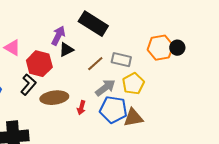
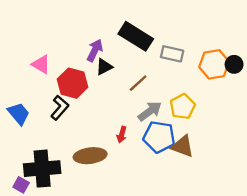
gray rectangle: (121, 60) -> (172, 54), moved
brown ellipse: (54, 98) -> (90, 156), moved
brown triangle: (133, 118) -> (183, 146), turned 30

